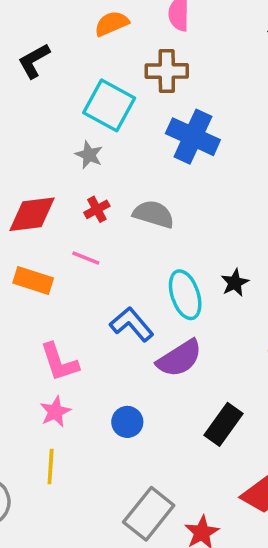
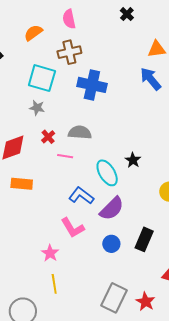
pink line: (86, 258) -> (65, 156), moved
pink L-shape: (59, 362) -> (73, 228), moved
blue circle: (127, 422) -> (111, 244), moved

